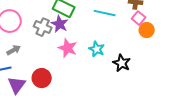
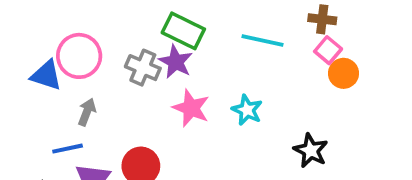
gray arrow: (14, 50) -> (87, 112), turned -40
black star: (122, 63) -> (311, 151), moved

